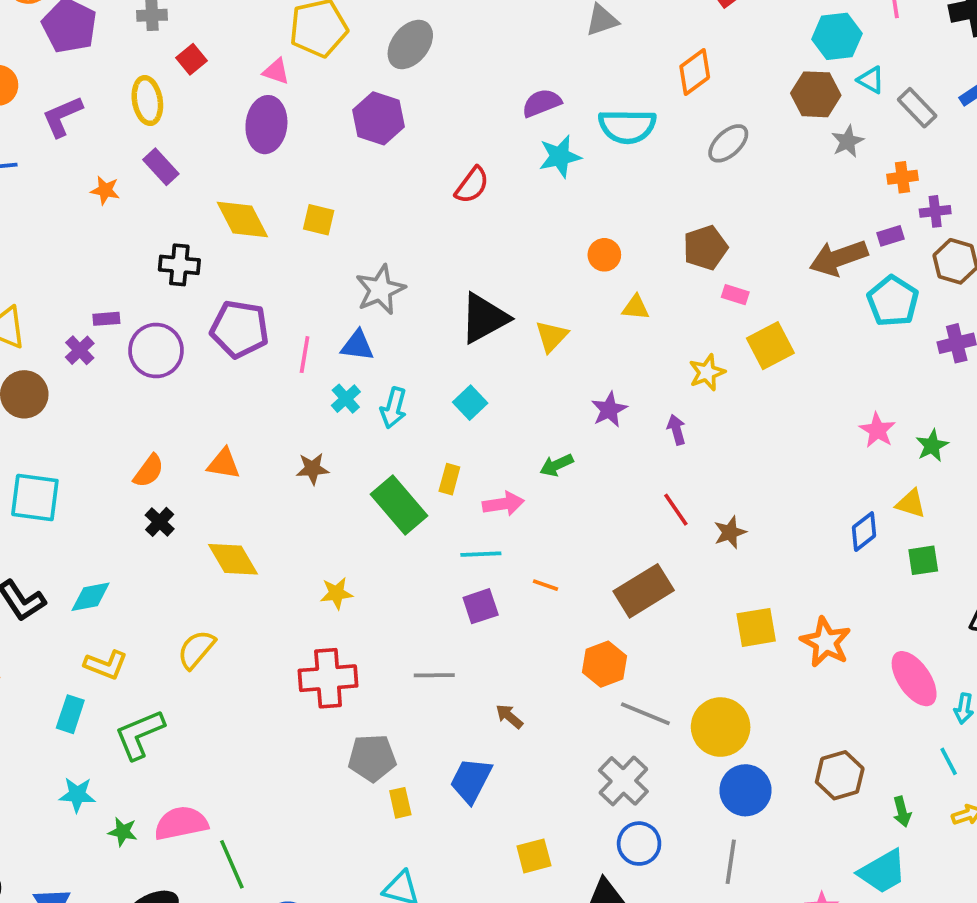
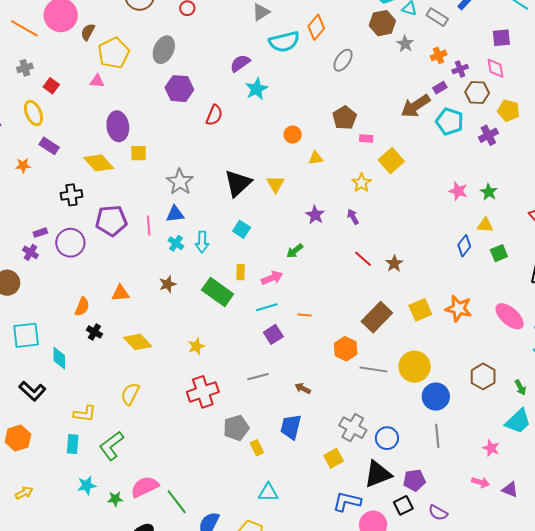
purple hexagon: (379, 118) -> (179, 89), moved
purple ellipse: (266, 125) -> (118, 126), moved
cyan semicircle: (627, 126) -> (284, 42), moved
brown rectangle: (644, 591) -> (377, 317), moved
cyan diamond: (91, 597) -> (59, 358), moved, turned -65
gray cross: (623, 781) -> (353, 428), moved

